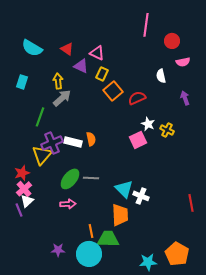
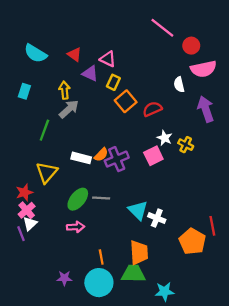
pink line: (146, 25) -> (162, 28), turned -60
pink semicircle: (183, 62) -> (204, 69), size x1.6
purple arrow: (185, 98) -> (206, 109), size x1.6
orange semicircle: (91, 139) -> (101, 155), turned 56
purple cross: (52, 143) -> (117, 159), moved
orange trapezoid: (120, 215) -> (139, 253), moved
green trapezoid: (108, 239) -> (133, 274), moved
orange pentagon: (177, 254) -> (192, 241), moved

